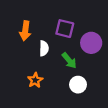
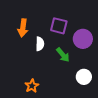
orange star: (35, 80) -> (32, 86), moved
white circle: (78, 85) -> (84, 77), moved

